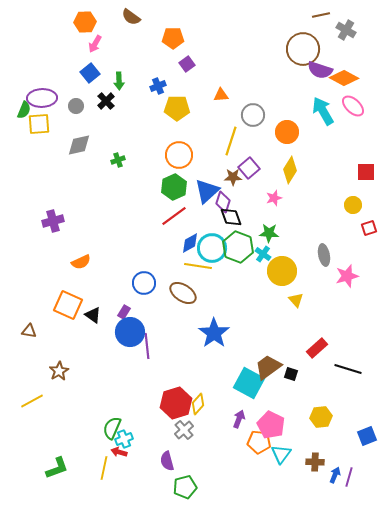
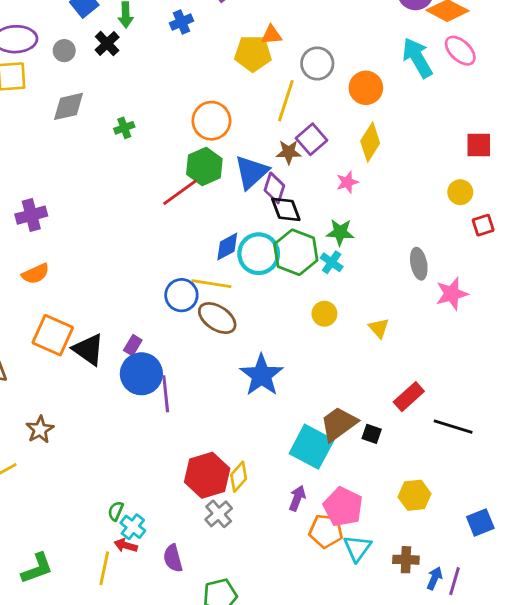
yellow pentagon: (177, 108) -> (253, 53), moved
red line: (174, 216) -> (180, 192), moved
orange semicircle: (81, 262) -> (36, 274), moved
yellow line: (198, 266) -> (211, 284), moved
yellow circle: (282, 271) -> (324, 314), moved, size x0.6
blue circle: (144, 283) -> (181, 295), moved
black triangle: (93, 315) -> (88, 349), size x1.4
green semicircle: (112, 428) -> (116, 511), size x0.6
cyan cross: (124, 439) -> (133, 527), turned -30
purple semicircle: (167, 461) -> (173, 558), moved

